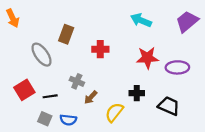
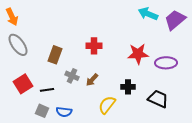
cyan arrow: (141, 20) -> (148, 14), moved
brown rectangle: (66, 34) -> (55, 55), moved
gray ellipse: (42, 55) -> (18, 45), moved
brown arrow: (91, 97) -> (92, 80), moved

